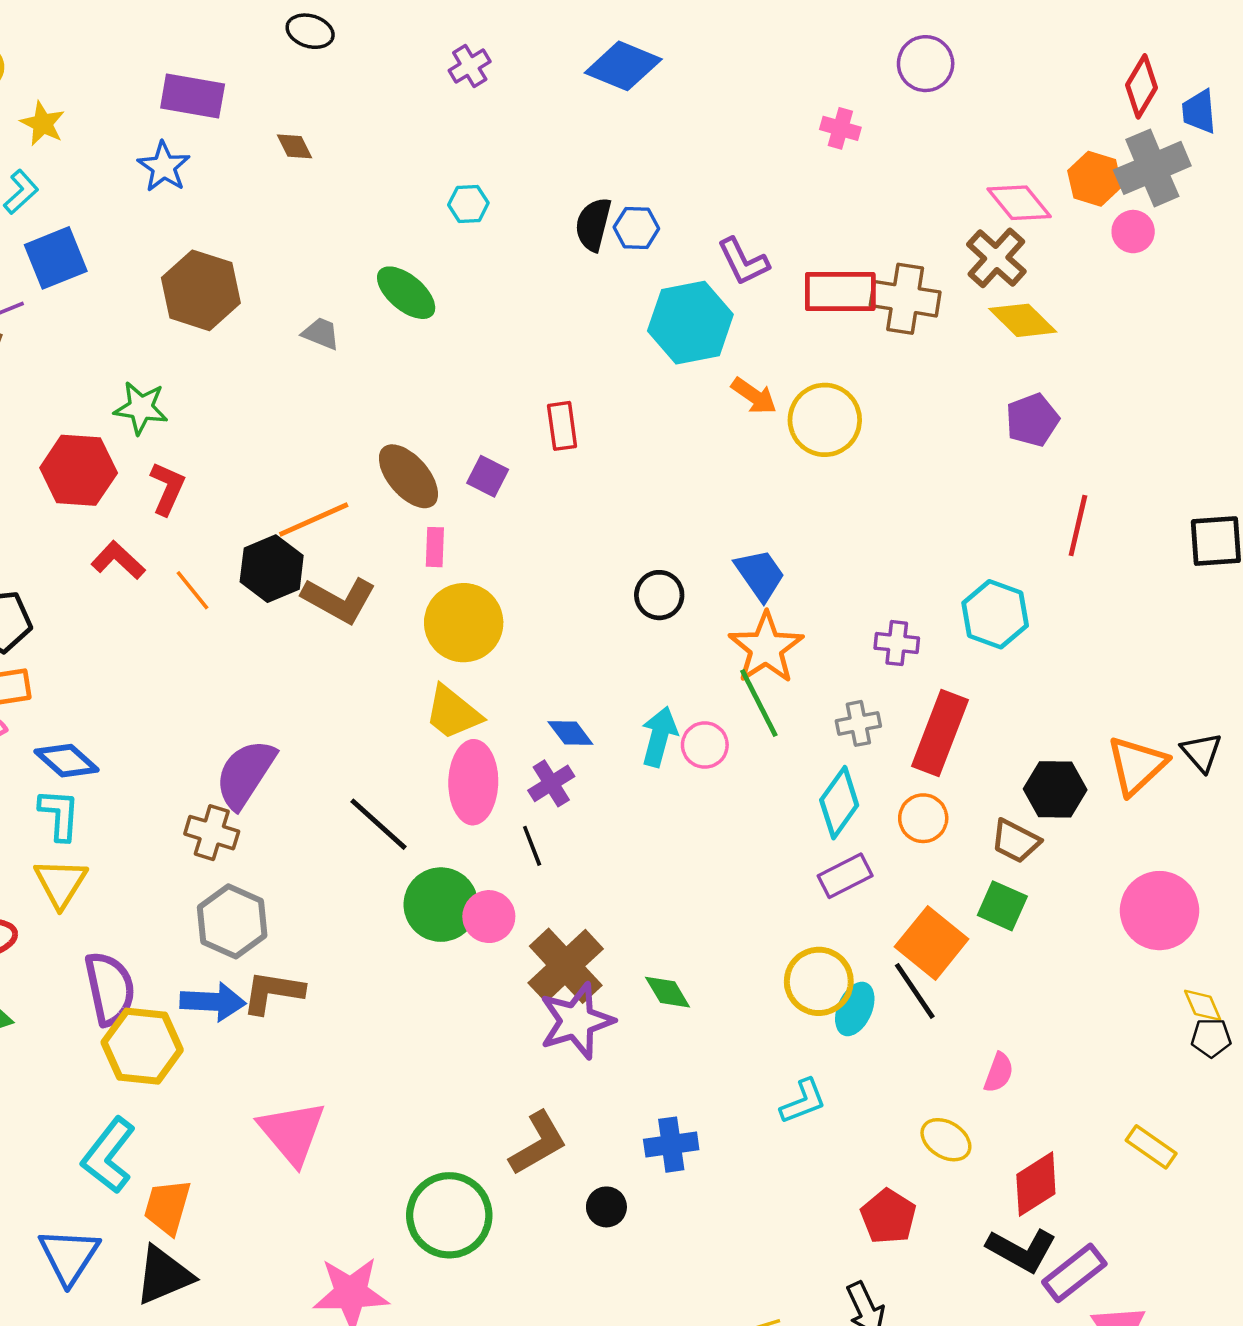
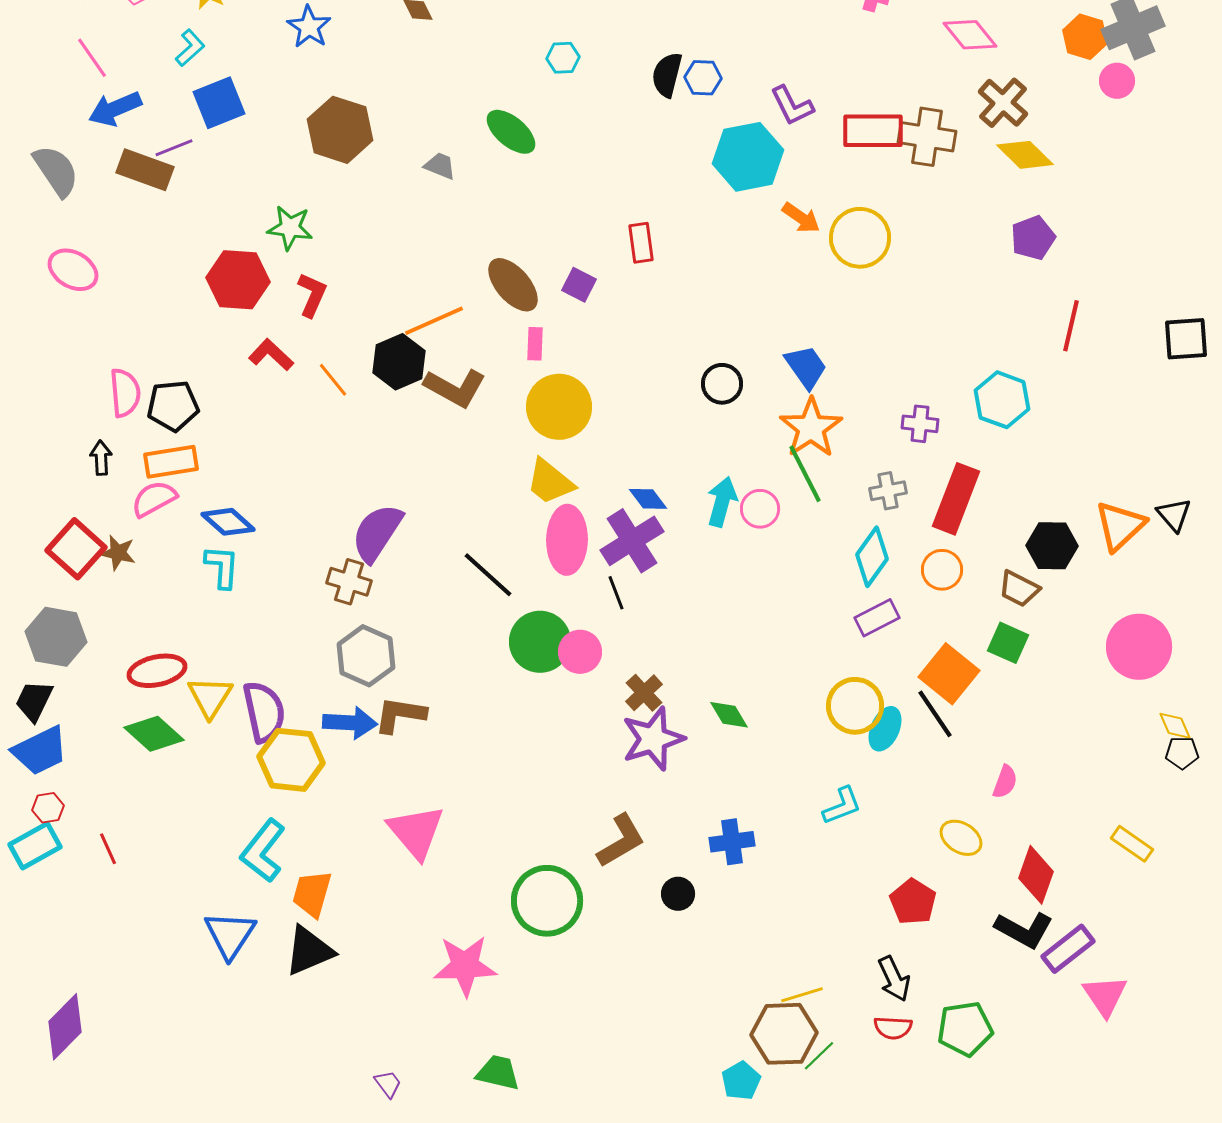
pink diamond: (1019, 203) -> (970, 35), moved
purple cross: (551, 783) -> (632, 541), size x1.6
yellow triangle: (61, 883) -> (210, 697), moved
brown cross: (566, 966) -> (644, 693), size x0.6
red diamond: (1036, 1184) -> (1036, 875), turned -38

